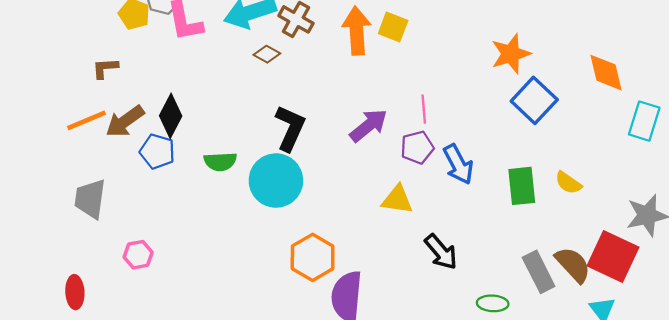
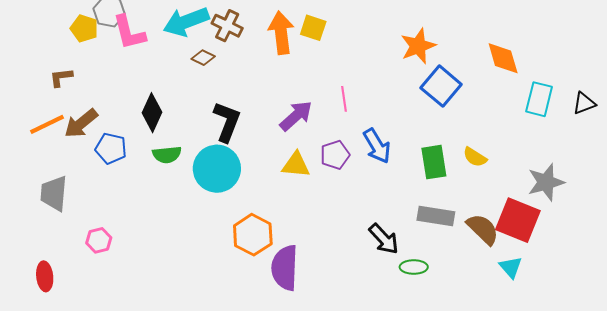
black diamond: (171, 116) -> (152, 113), moved
purple pentagon: (417, 147) -> (335, 155), moved
yellow triangle: (397, 200) -> (296, 165), moved
black arrow: (441, 252) -> (384, 239), moved
gray rectangle: (539, 272) -> (436, 216), moved, turned -51

